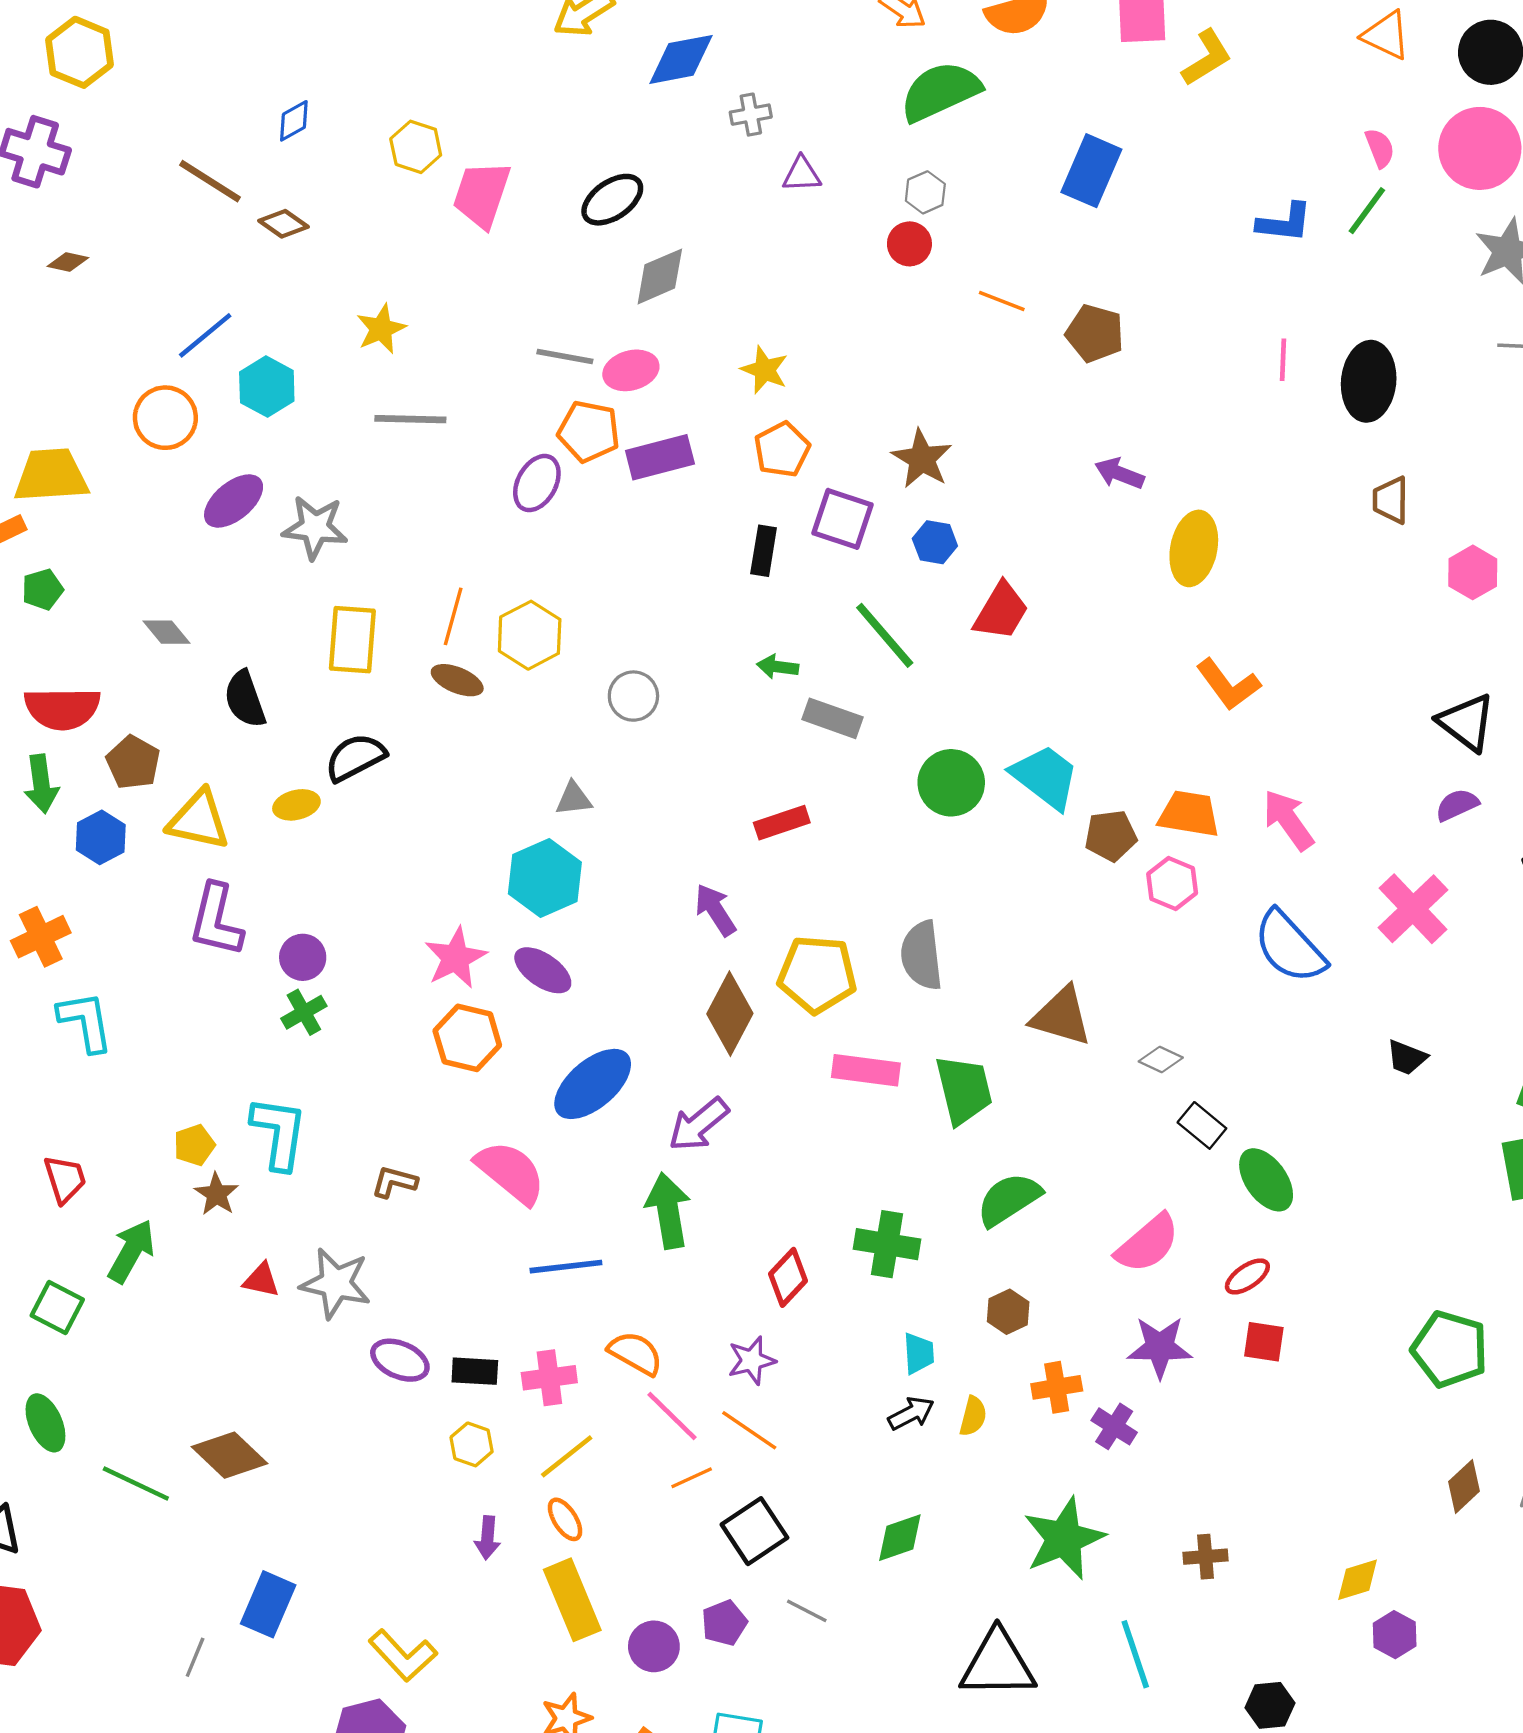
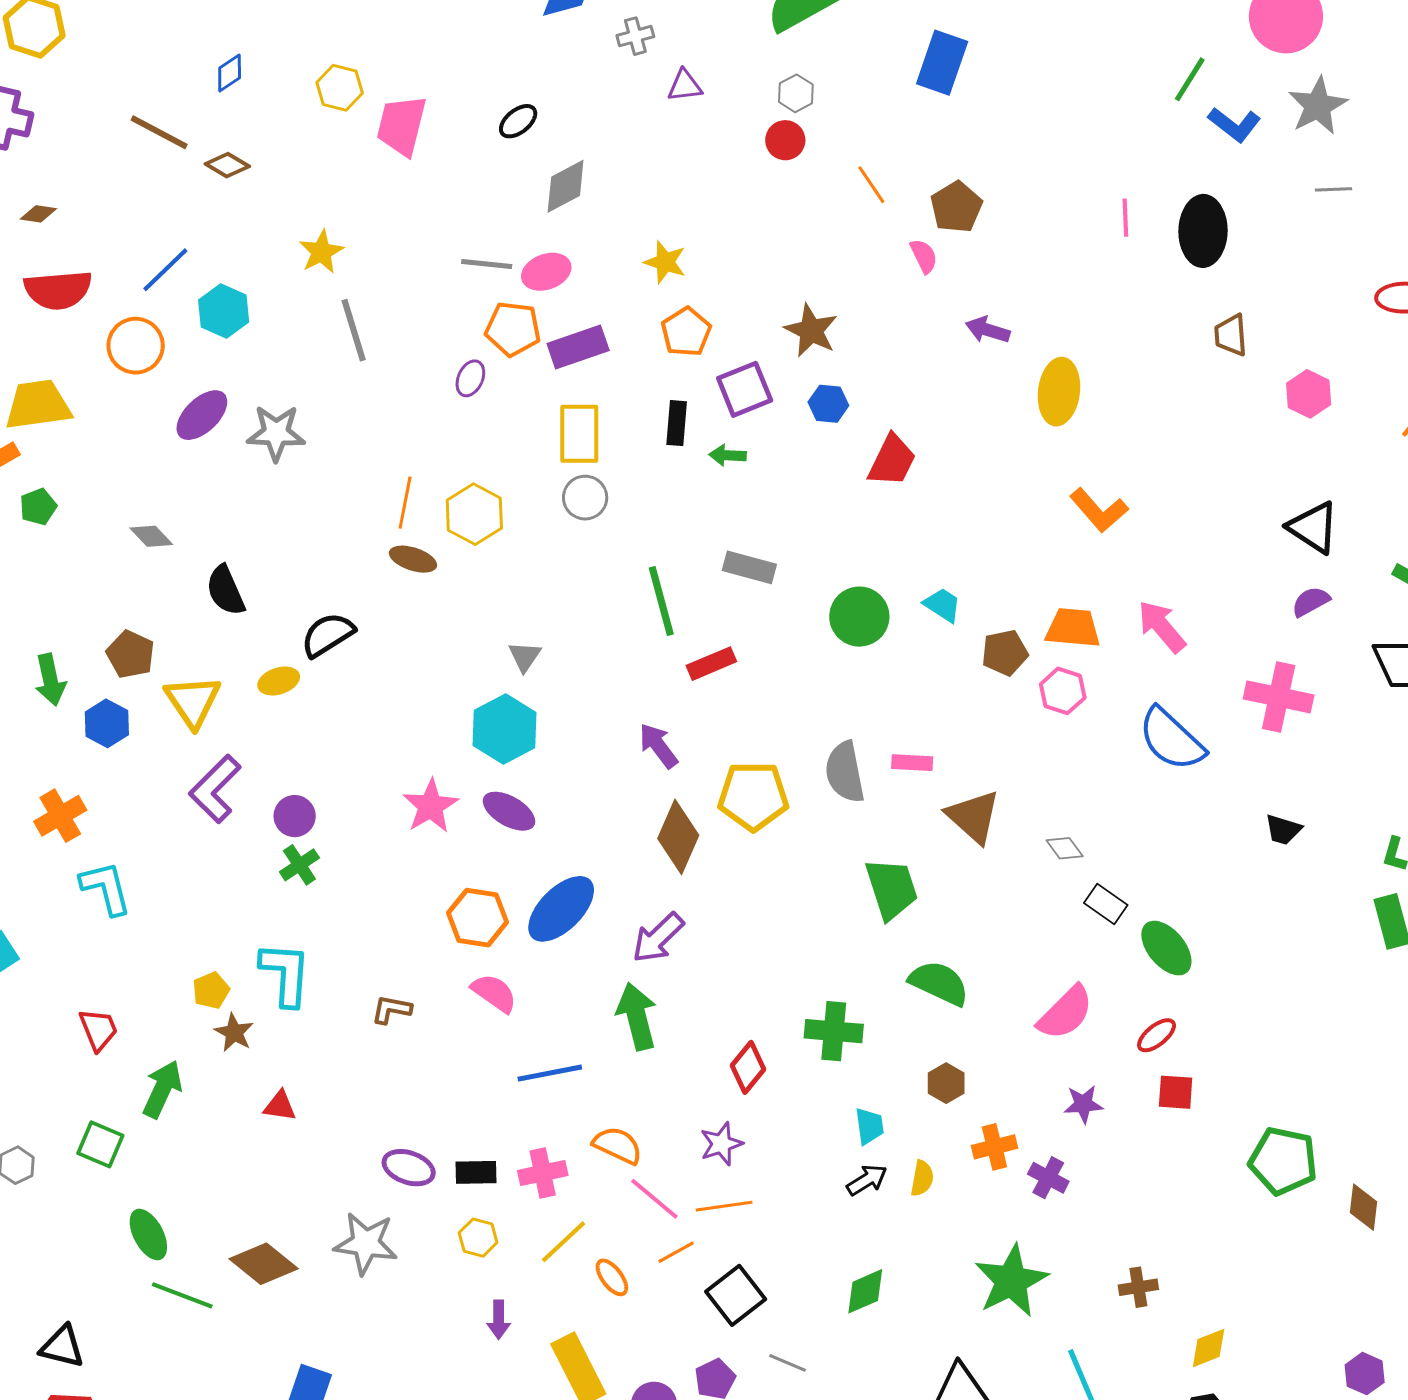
pink semicircle: (1380, 148) -> (924, 256), moved
black ellipse: (612, 200) -> (518, 121), size x0.7
blue L-shape: (1284, 223) -> (1235, 125), moved, turned 36
orange line: (1002, 301) -> (871, 185), turned 39
brown pentagon: (1095, 333) -> (956, 207), turned 30
gray line: (410, 419) -> (354, 330), turned 76
purple ellipse: (537, 483) -> (470, 378), size x0.7
purple square: (842, 519) -> (745, 389), turned -36
green line: (885, 635) -> (661, 601), moved, turned 30
yellow rectangle: (352, 640) -> (579, 434), moved
green arrow: (778, 667) -> (728, 455), moved
gray circle: (633, 696) -> (585, 498), moved
red semicircle: (62, 708) -> (58, 290), moved
cyan trapezoid: (1045, 777) -> (943, 605), size x0.6
gray triangle: (574, 799) -> (525, 657), turned -45
yellow triangle: (199, 820) -> (193, 701), turned 48
pink cross: (1413, 909) -> (1279, 697), turned -30
purple L-shape: (216, 920) -> (215, 789), turned 36
brown triangle: (1061, 1016) -> (973, 817), turned 30
orange hexagon: (467, 1038) -> (478, 918), moved
gray diamond: (1161, 1059) -> (1065, 848), turned 33
pink rectangle: (866, 1070) -> (912, 763), moved, size x0.7
pink semicircle: (511, 1172) -> (494, 993), size x0.7
green semicircle: (1009, 1199) -> (939, 983), turned 62
gray star: (336, 1283) -> (366, 1243), moved
purple star: (1160, 1347) -> (1083, 1104), size x0.7
green pentagon: (1450, 1349) -> (1283, 1161), moved
green ellipse: (45, 1423) -> (148, 1234), moved
orange line: (749, 1430) -> (724, 1206), turned -38
brown diamond: (1464, 1486) -> (1363, 1207), turned -36
orange ellipse: (565, 1519) -> (612, 1277), moved
yellow diamond: (1358, 1580) -> (1209, 1348), moved
purple hexagon: (1395, 1635) -> (1365, 1374), moved

